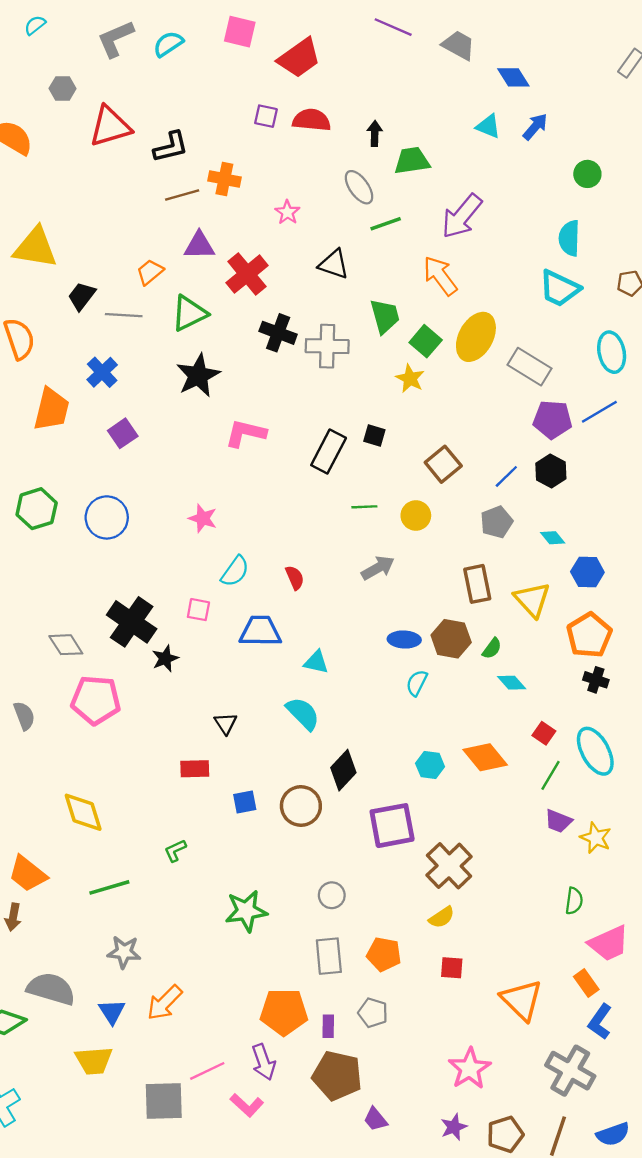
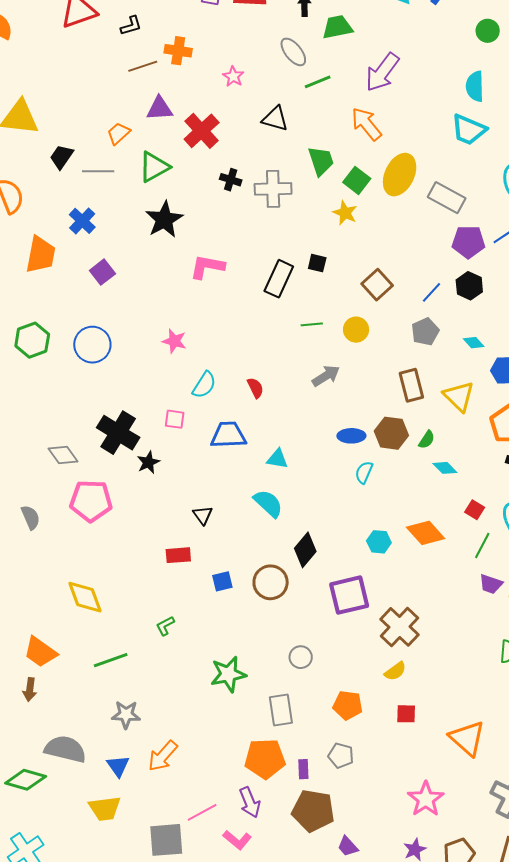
black L-shape: (171, 147) -> (131, 26), size x0.7
black cross: (278, 333) -> (231, 180), size x0.7
gray rectangle: (329, 956) -> (281, 710), moved

